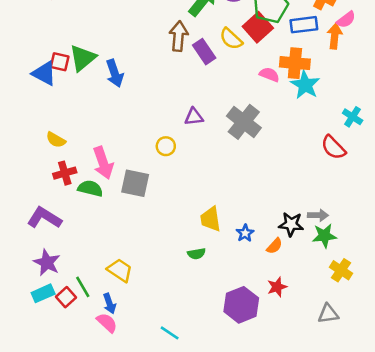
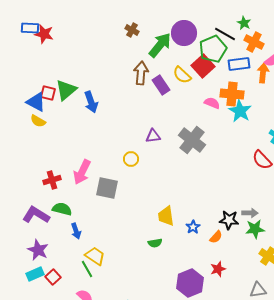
yellow semicircle: (56, 140) -> (38, 121), moved
pink arrow: (103, 163) -> (82, 172), turned 45
green semicircle: (90, 188) -> (62, 209), moved
green line: (83, 287) -> (87, 269), moved
blue arrow: (110, 304) -> (76, 231), moved

